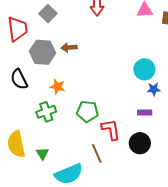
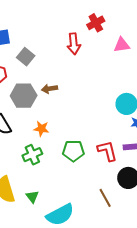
red L-shape: (111, 130) -> (107, 151), moved
brown line: (97, 153) -> (105, 198), moved

